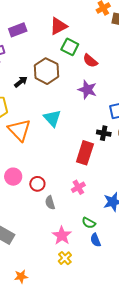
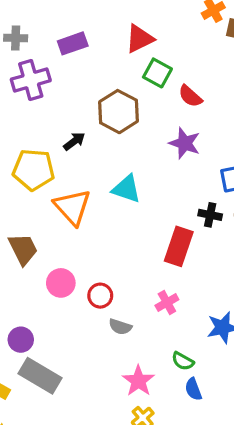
black arrow: (21, 82) -> (74, 141), moved
cyan triangle: (52, 118) -> (126, 189), turned -30
gray semicircle: (50, 203) -> (120, 327), turned -56

